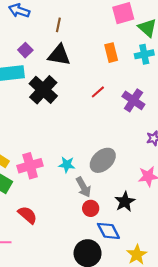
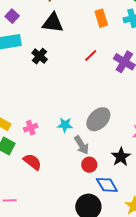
purple square: (25, 50) -> (12, 16), moved
black cross: (43, 90) -> (40, 56), size x0.6
pink cross: (30, 166) -> (31, 128), size x0.6
red semicircle: (27, 215) -> (32, 162), moved

